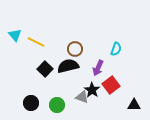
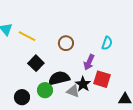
black semicircle: (68, 66) -> (59, 78), moved
red square: (111, 85) -> (102, 79), turned -36
green circle: (57, 105) -> (45, 90), moved

